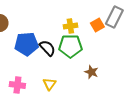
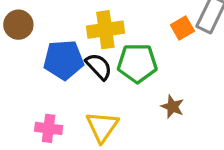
yellow cross: (70, 26) -> (105, 30), moved, size x1.5
yellow triangle: (49, 84) -> (102, 127), size x1.5

